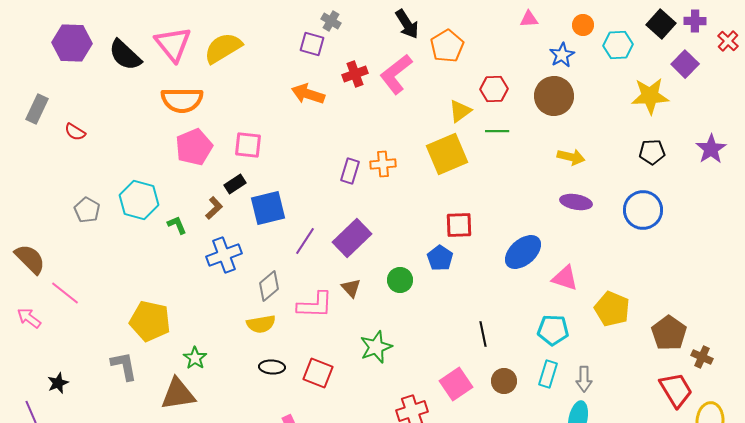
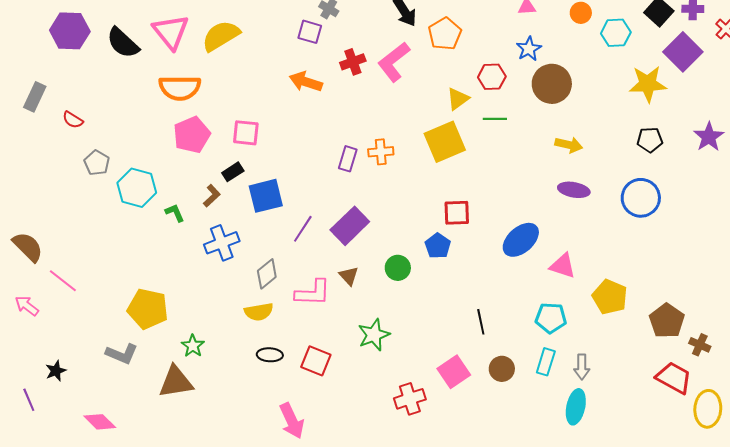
blue star: (562, 55) -> (529, 49), moved
purple square: (685, 64) -> (683, 52), size x1.4
gray pentagon: (87, 210) -> (97, 163), moved
gray L-shape: (124, 366) -> (122, 354), turned 124
red trapezoid: (676, 390) -> (674, 378), turned -30

